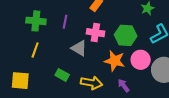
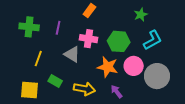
yellow line: (35, 50) -> (38, 59), moved
yellow square: (20, 81) -> (29, 90), moved

